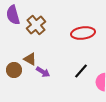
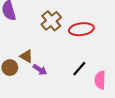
brown cross: (36, 25) -> (51, 21), moved

